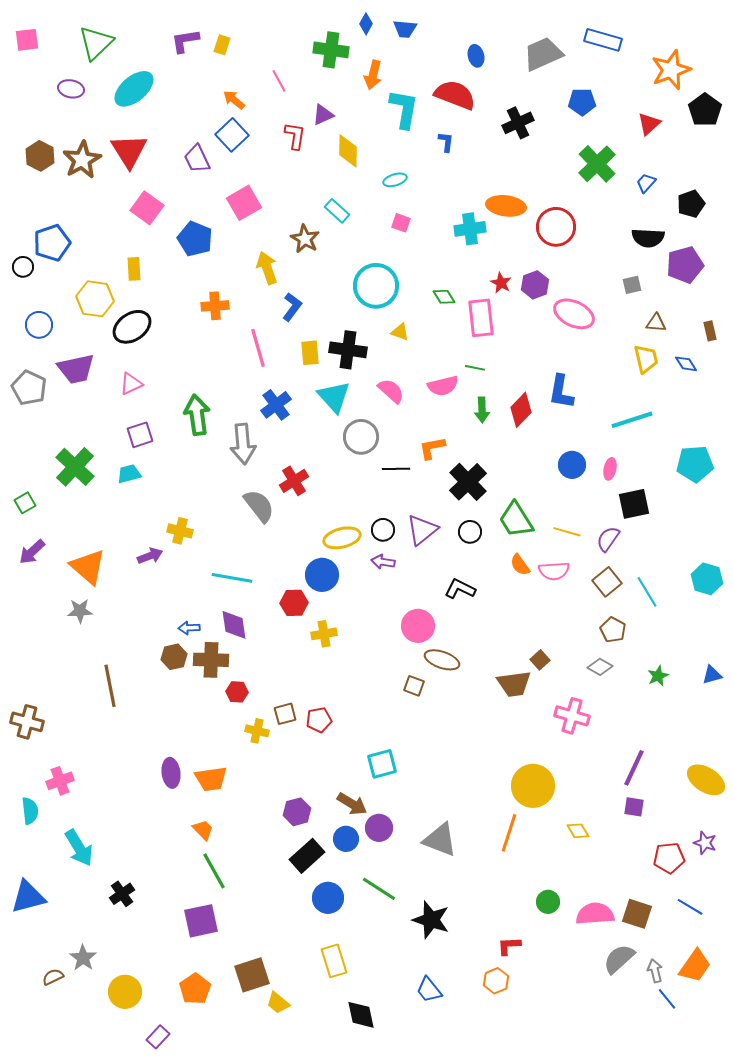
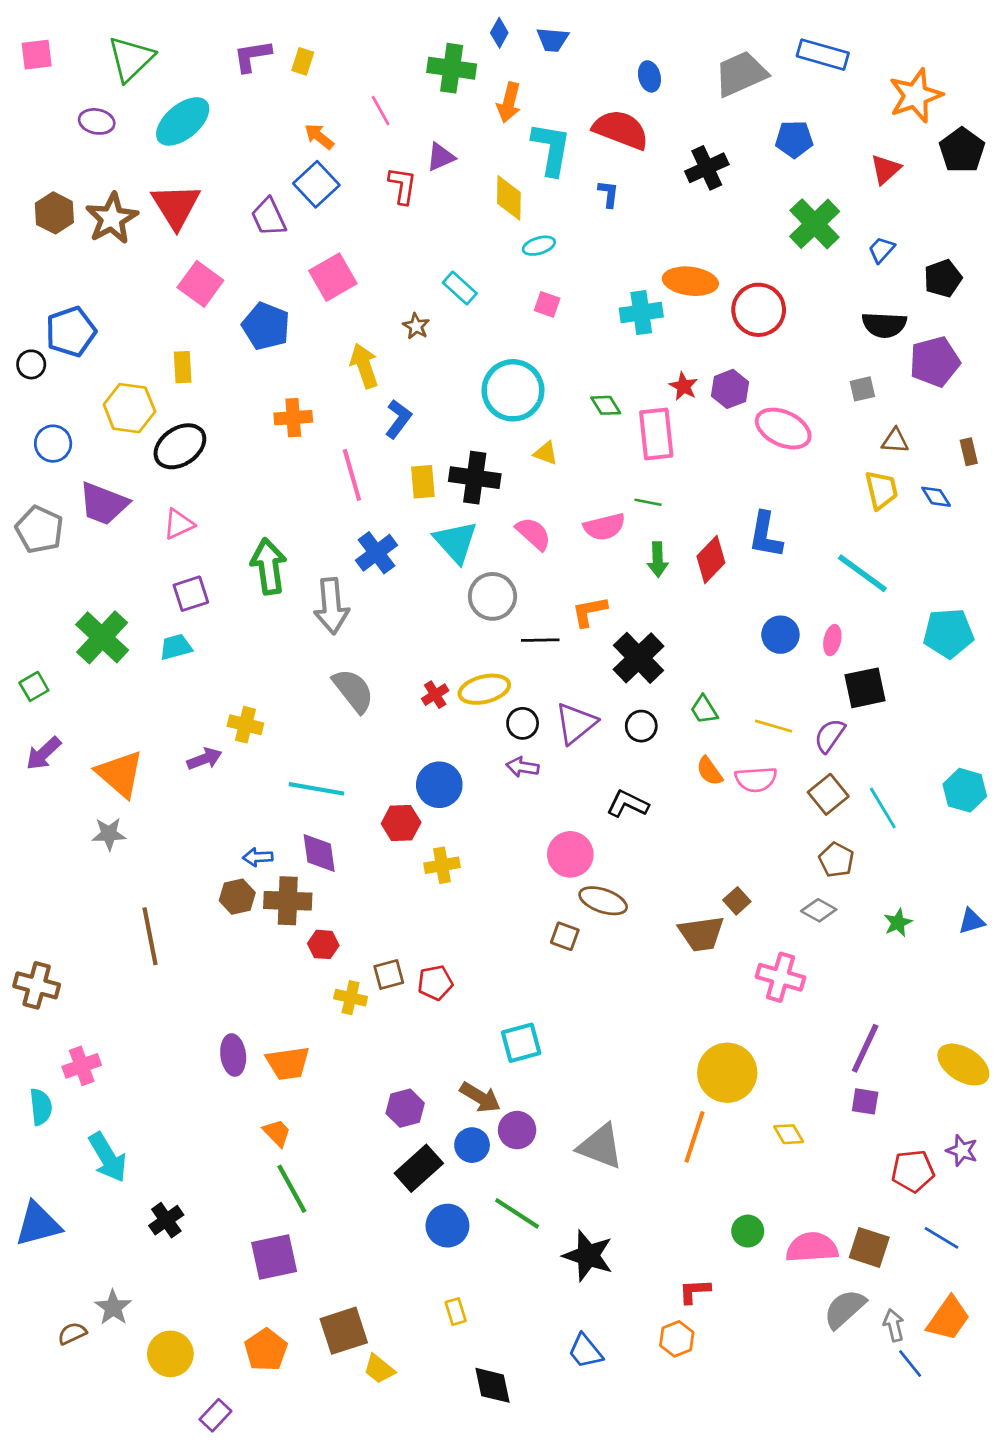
yellow diamond: (348, 151) -> (509, 198), moved
brown star: (305, 239) -> (416, 326), size x0.7
purple trapezoid: (76, 369) -> (104, 504), turned 33
cyan line: (632, 420) -> (862, 573), turned 54
red cross: (294, 481) -> (435, 695), moved, size x0.7
green trapezoid: (516, 520) -> (704, 710), size x0.6
yellow ellipse: (342, 538) -> (484, 689), moved
yellow rectangle: (334, 961) -> (456, 1312), size x0.6

